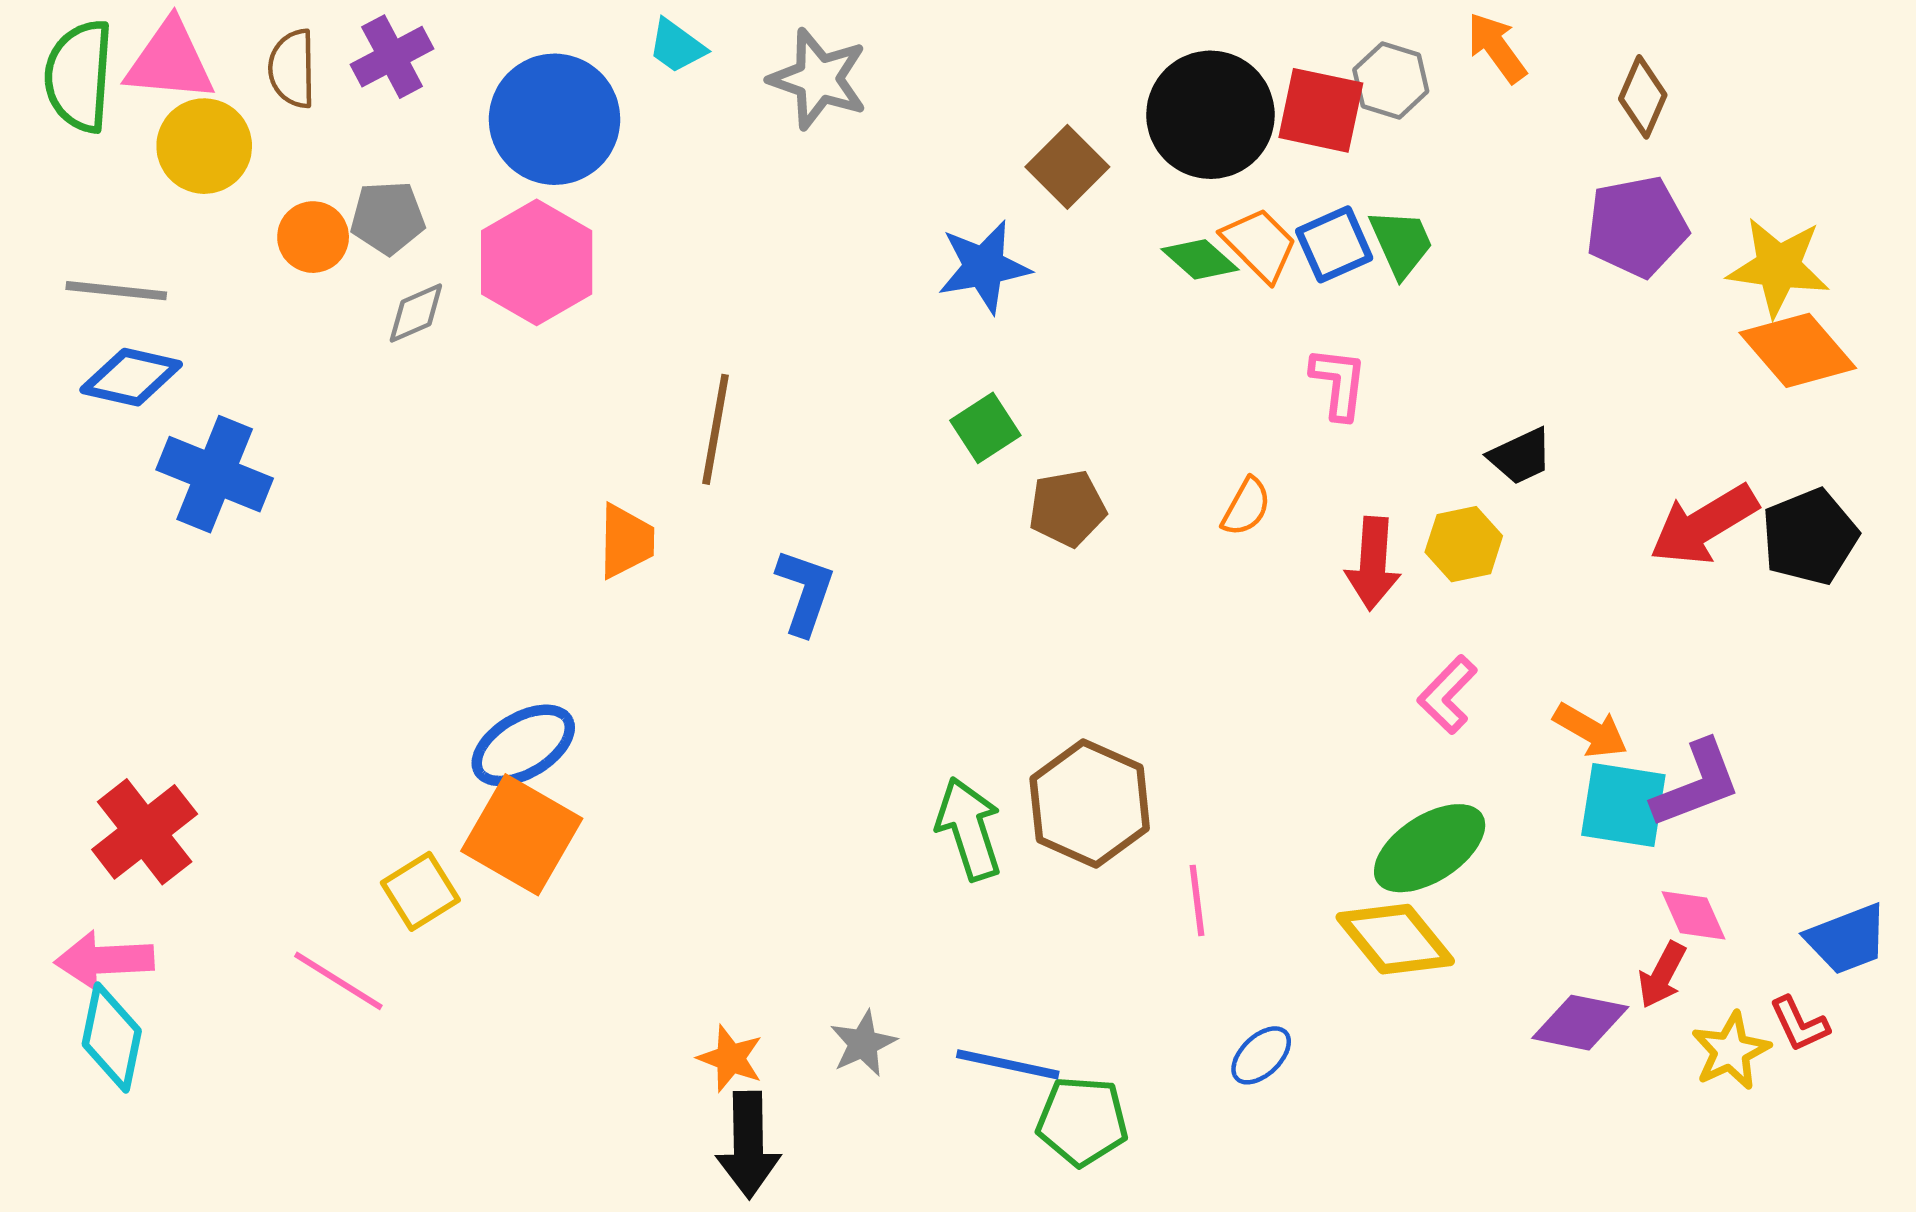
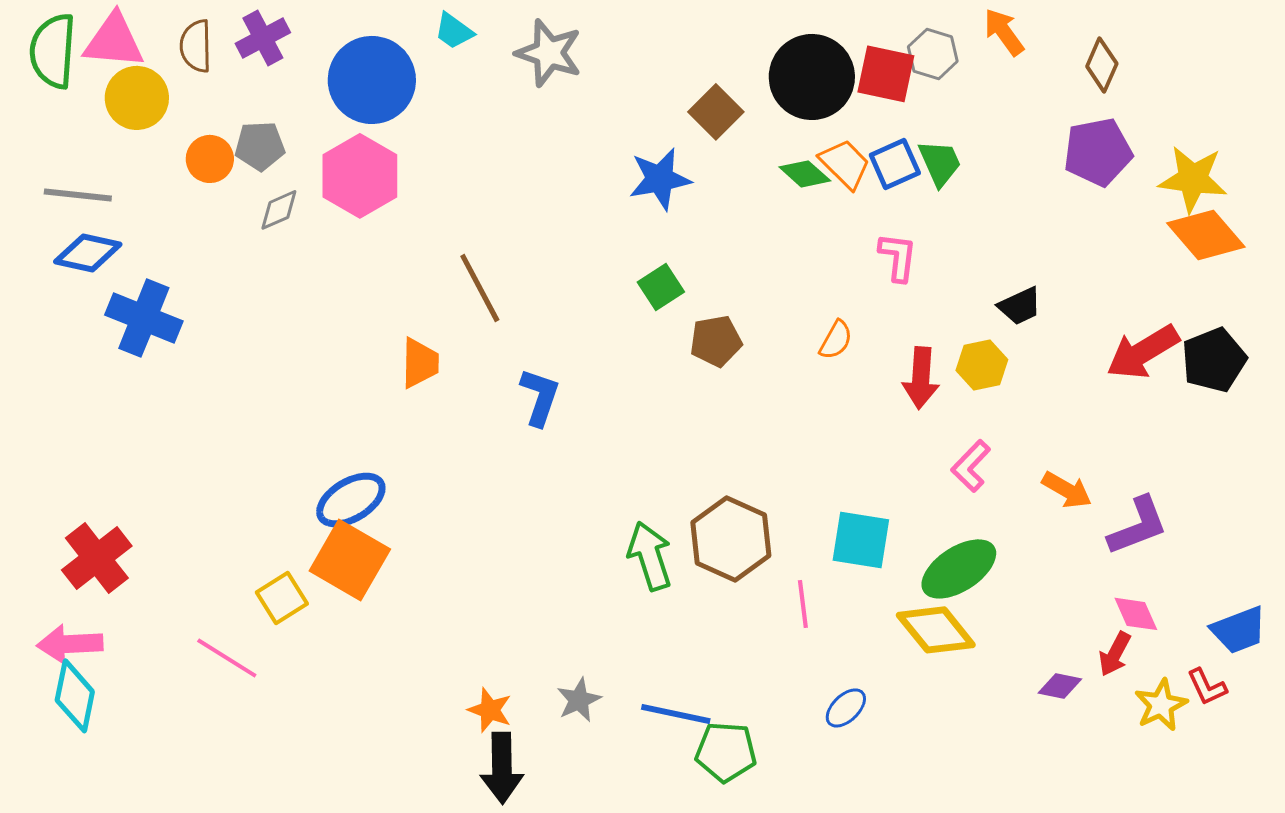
brown line: (716, 429) -> (480, 288), turned -38
cyan square: (1623, 805) -> (861, 540), moved
purple diamond: (1580, 1023) -> (1060, 686), size x0.7

